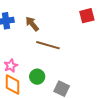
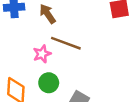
pink star: (11, 66) -> (42, 54), moved

